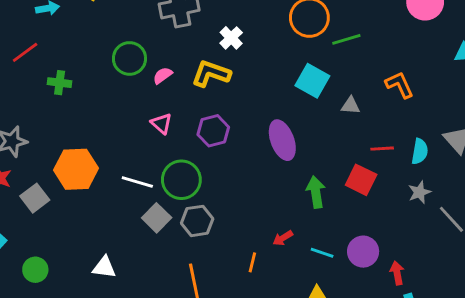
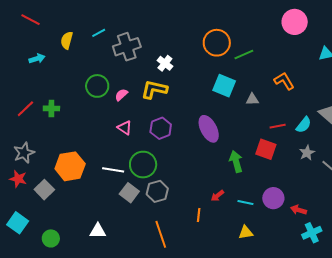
red line: (25, 52) -> (25, 109), moved
cyan semicircle: (420, 151) -> (304, 125), turned 36
red arrow: (397, 273) -> (299, 210), turned -56

